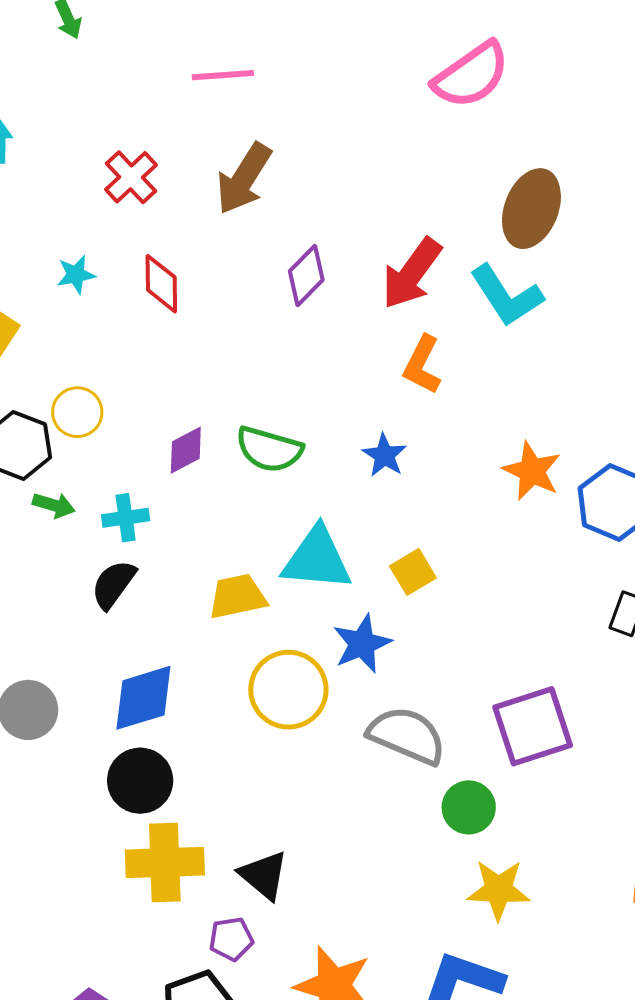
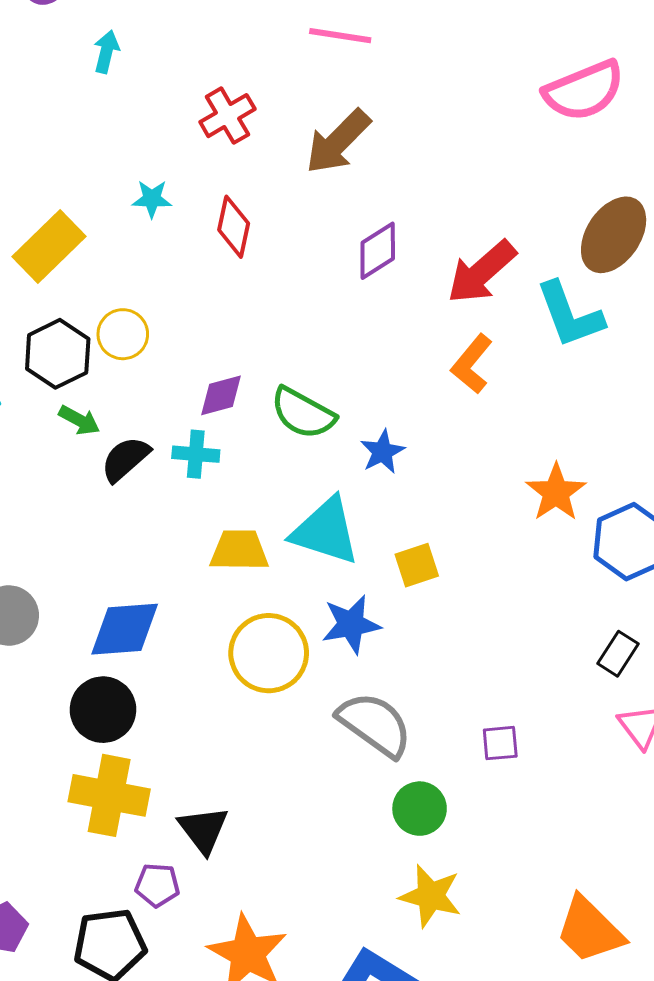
blue star: (384, 455) -> (382, 452), moved
cyan cross: (126, 518) -> (196, 454), moved
black semicircle: (113, 584) -> (125, 459), moved
purple square: (533, 726) -> (500, 743), size x0.5

